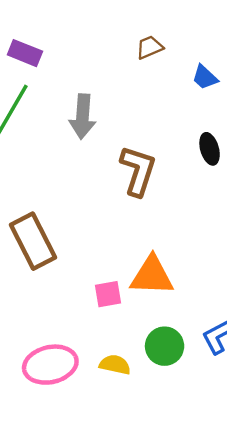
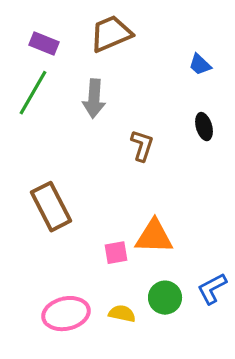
brown trapezoid: (150, 47) -> (111, 34), moved, size x1.8
brown L-shape: (138, 171) -> (142, 146), size x0.7

